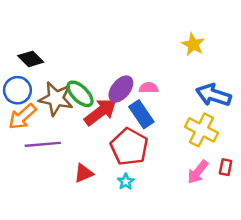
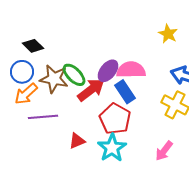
pink semicircle: (149, 88) -> (131, 70), size x1.8
pink arrow: (198, 172) -> (164, 151), moved
cyan star: (126, 182) -> (112, 148), size x2.0

